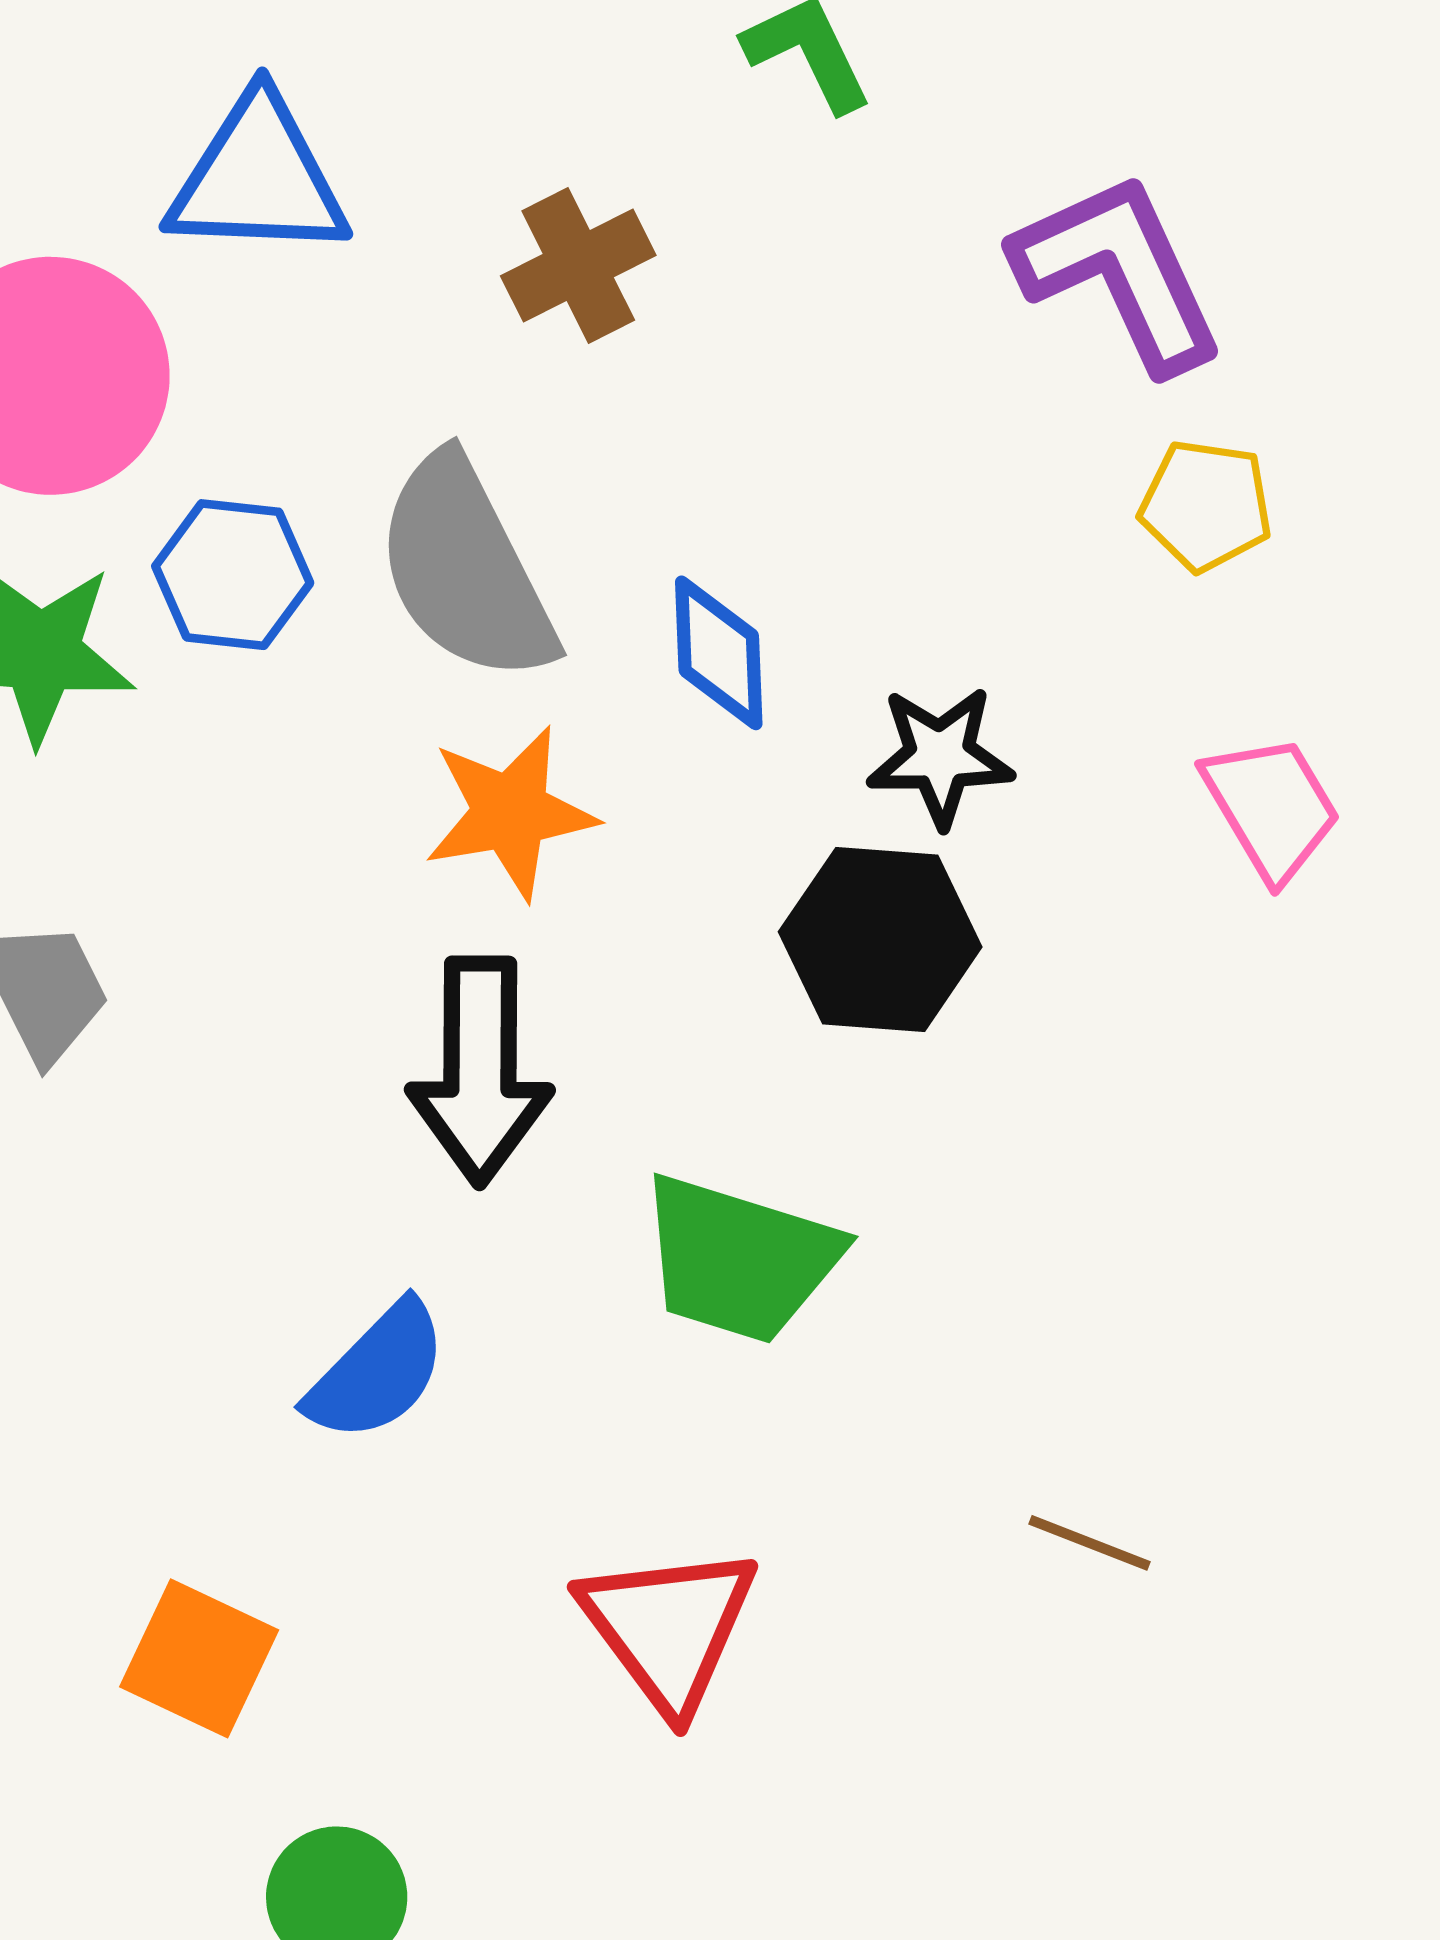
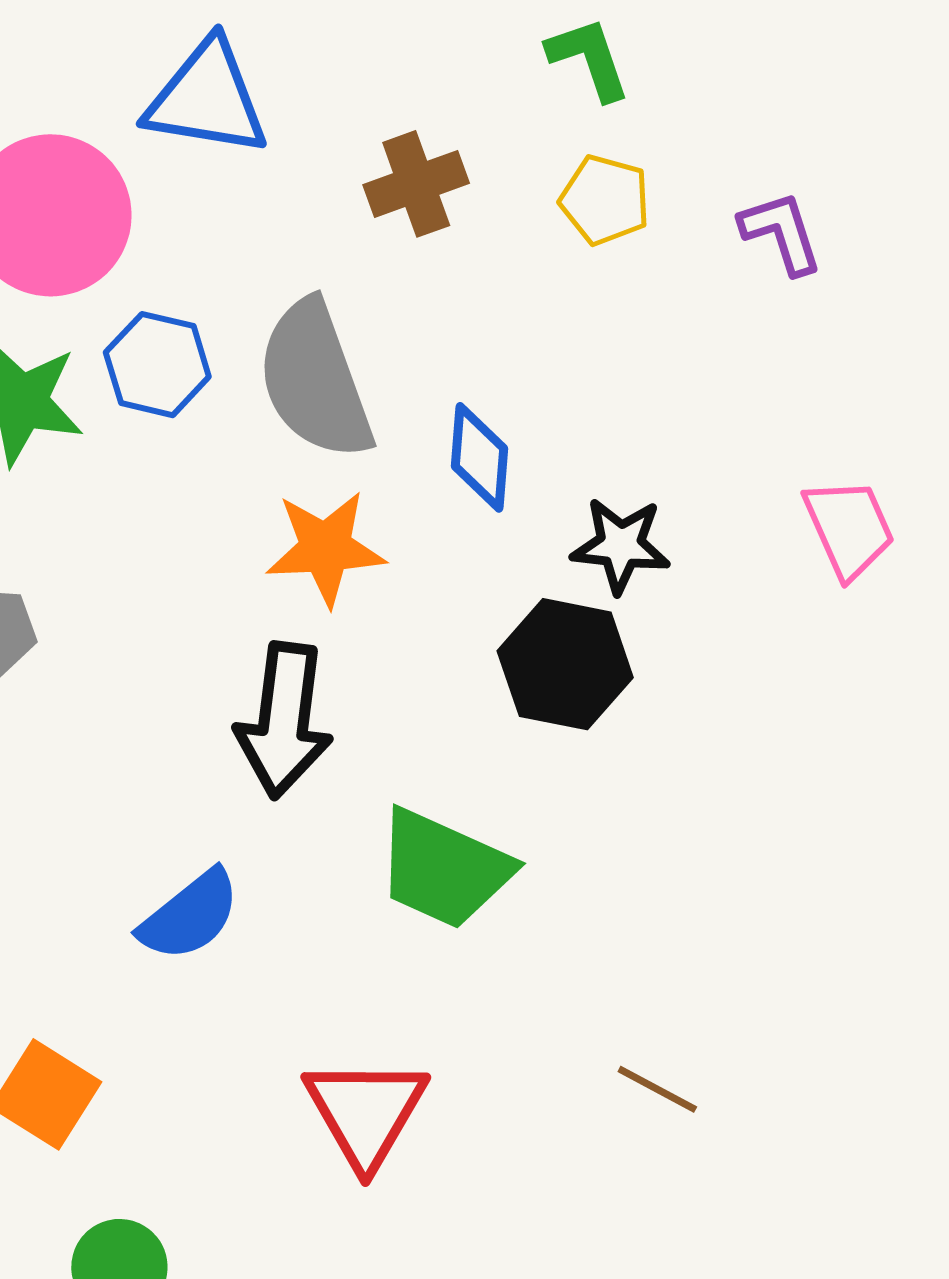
purple L-shape: (1119, 272) -> (781, 233), size x0.6
yellow pentagon: (1206, 505) -> (605, 200), moved
pink trapezoid: (1271, 807) -> (849, 528), moved

